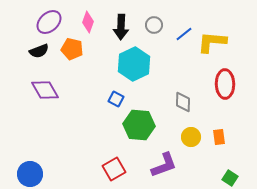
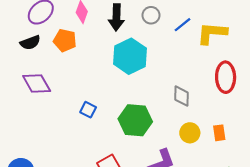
blue square: (116, 99) -> (88, 110), moved

